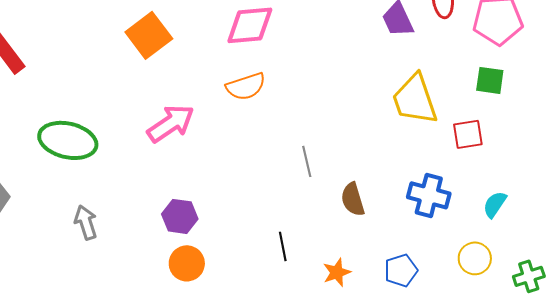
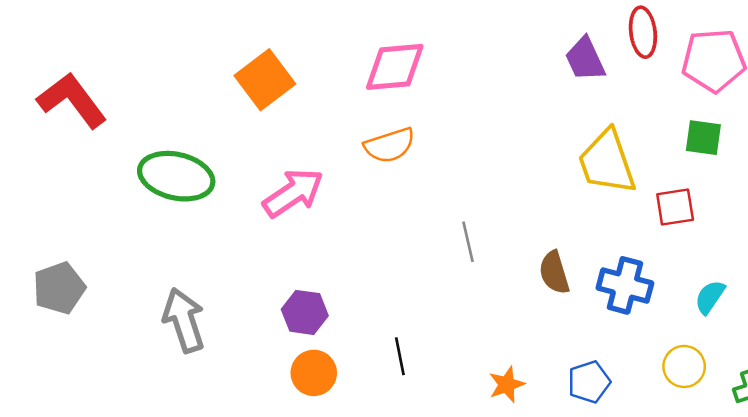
green ellipse: (68, 140) -> (176, 176), moved
brown semicircle: (353, 199) -> (554, 273), moved
gray arrow: (86, 222) -> (184, 320), size x1.4
black line: (283, 246) -> (400, 356), moved

